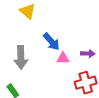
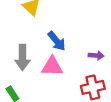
pink triangle: (63, 58) -> (52, 66), moved, size x1.5

